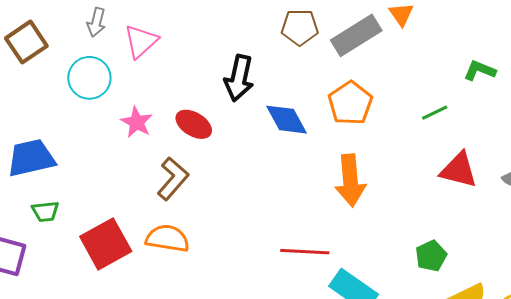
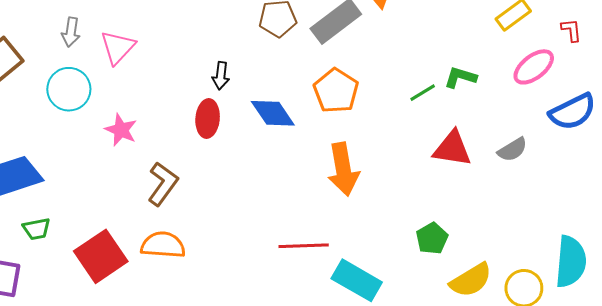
green L-shape: (480, 70) -> (460, 77), moved
black arrow: (239, 78) -> (221, 76), size x0.6
red ellipse: (194, 124) -> (208, 118), moved, turned 69

